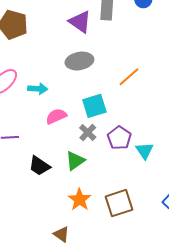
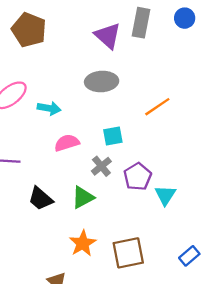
cyan square: (94, 106) -> (113, 136), size x0.7

